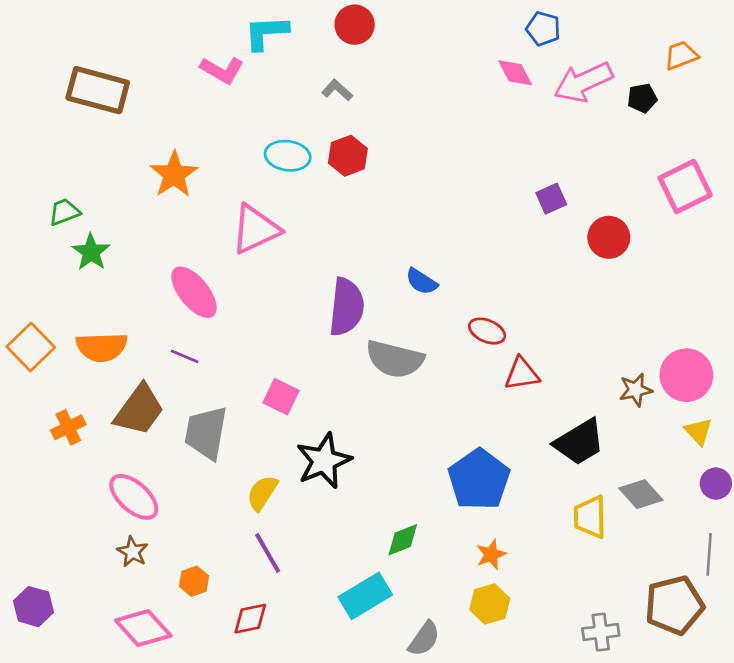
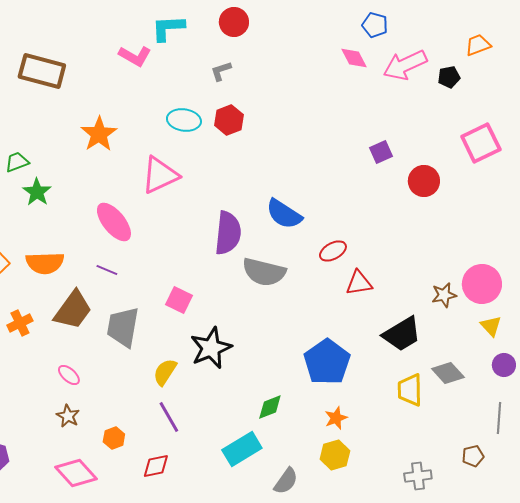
gray L-shape: (337, 90) -> (221, 71), turned -60
blue semicircle: (421, 281) -> (284, 214), size x1.5
red ellipse: (487, 331) -> (333, 251), turned -52
pink ellipse: (134, 497) -> (69, 375), size x0.6
brown pentagon: (674, 605) -> (473, 456), size x0.5

